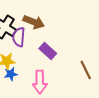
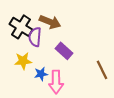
blue star: (11, 74) -> (41, 74), moved

